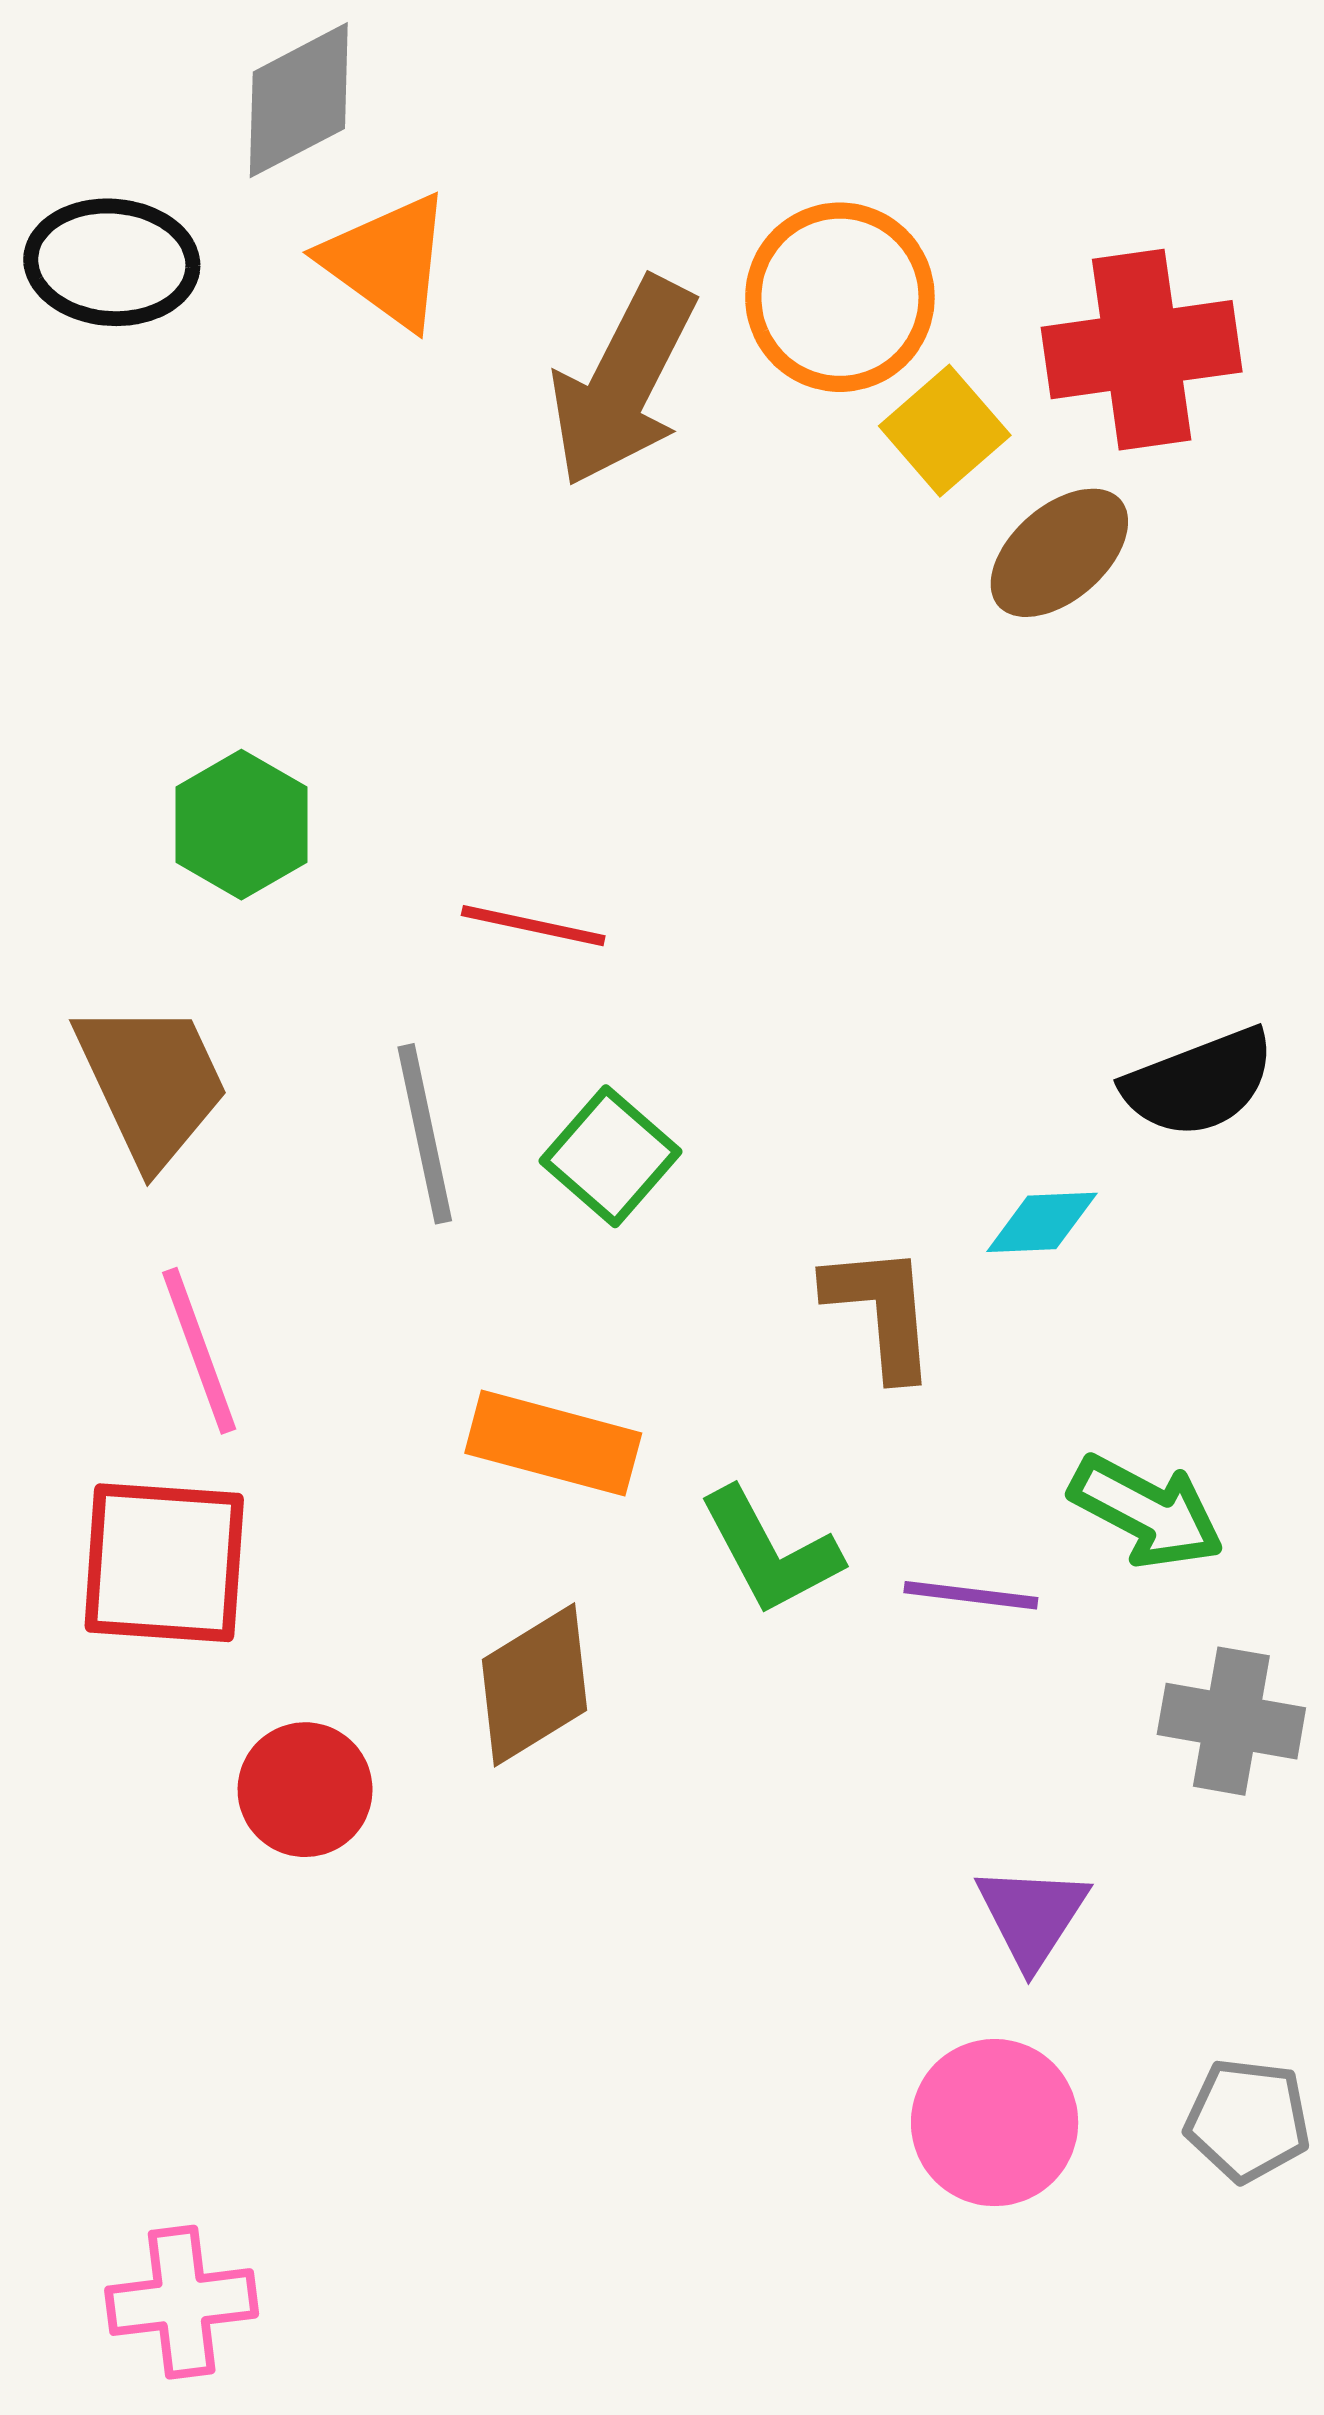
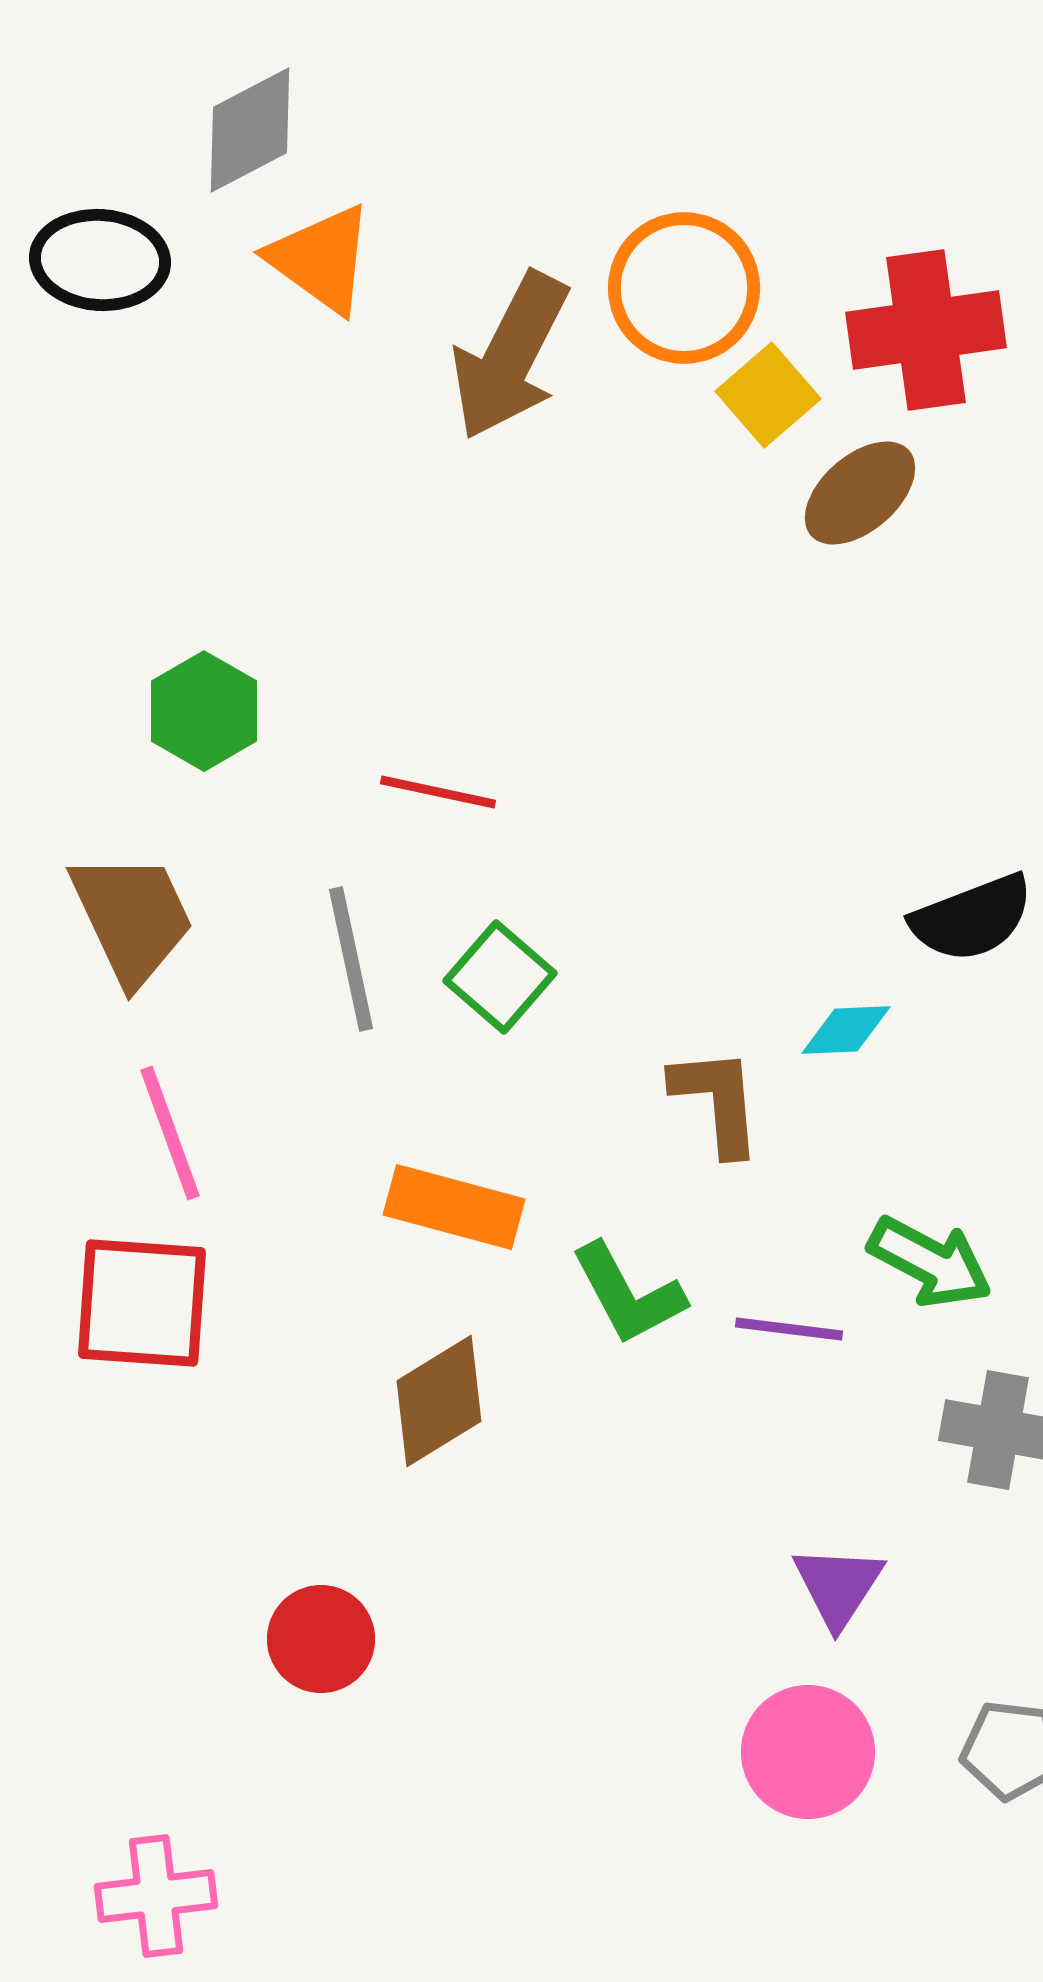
red circle: (305, 1790) -> (321, 1639), moved

